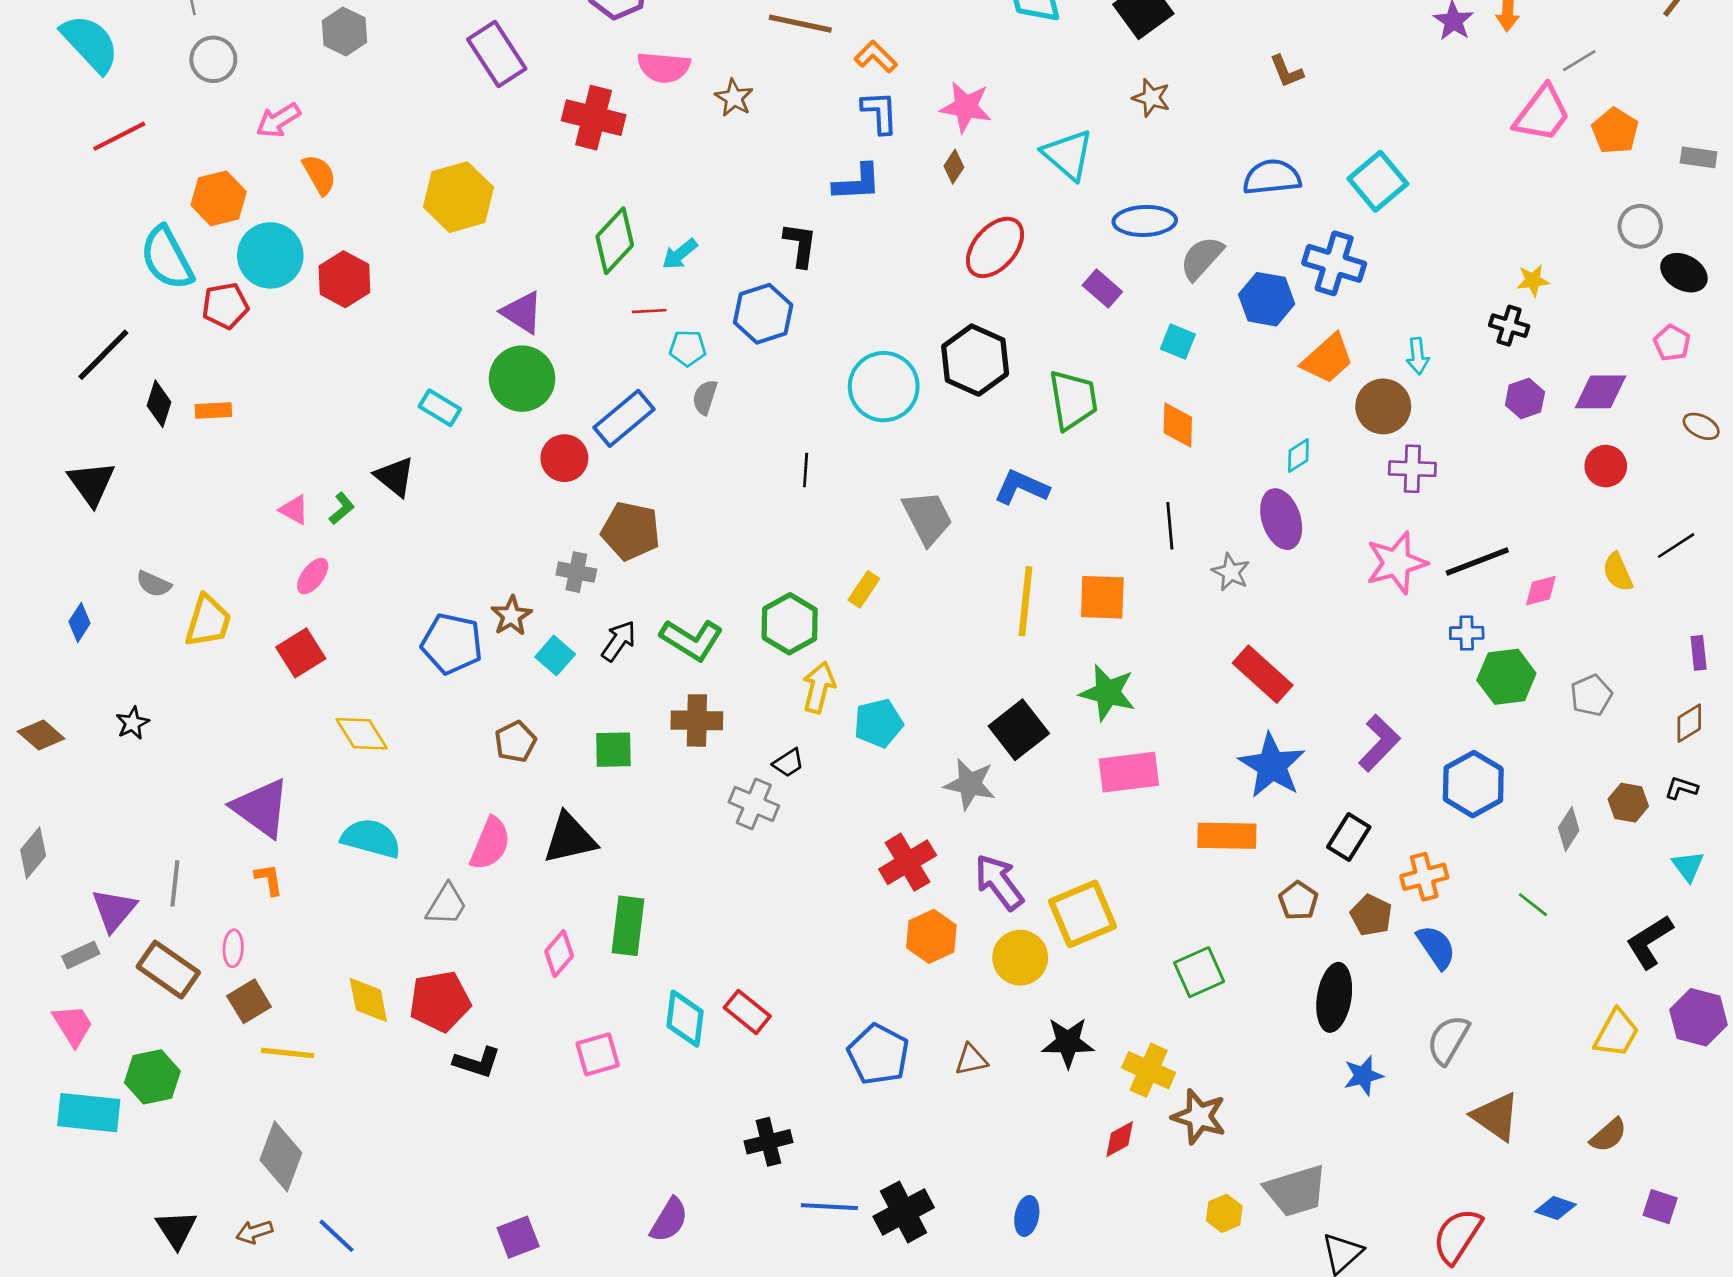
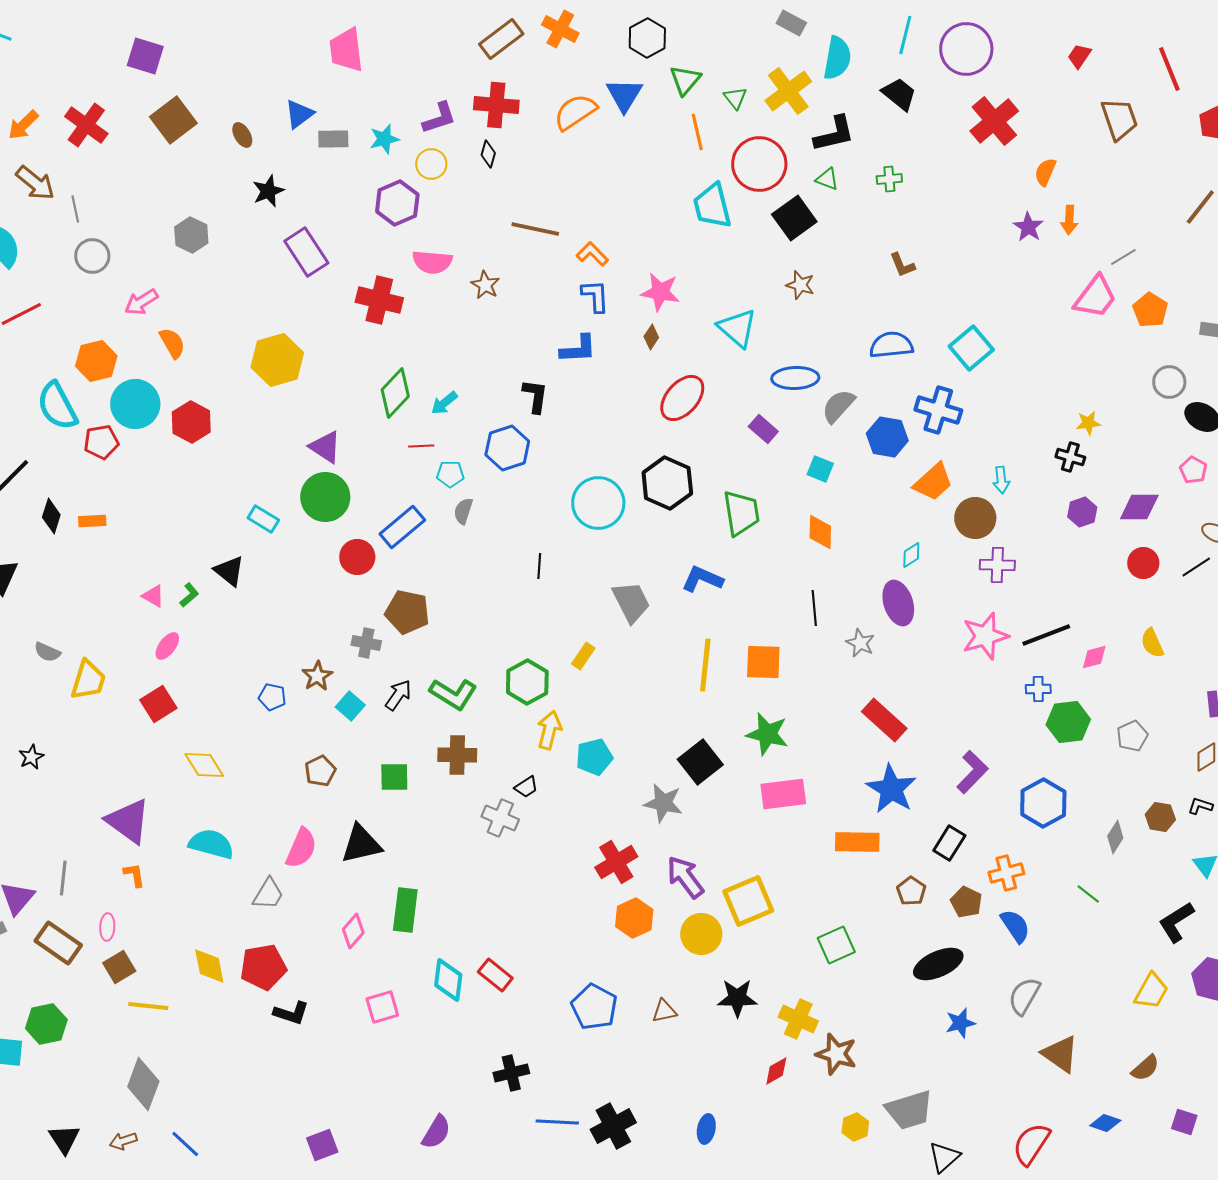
black line: (1676, 546) -> (1196, 567), moved
blue pentagon: (452, 644) -> (272, 697), size x0.6
black ellipse: (1334, 997) -> (938, 964), turned 57

